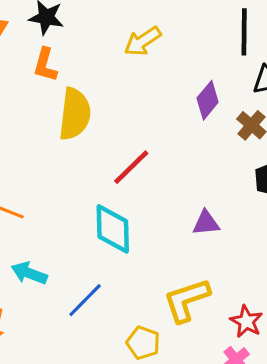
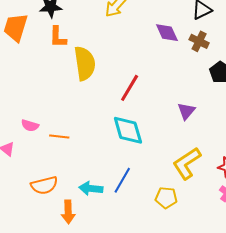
purple diamond: (208, 100) -> (167, 33), turned -50
purple triangle: (206, 223) -> (186, 111), turned -30
cyan arrow: (29, 273) -> (91, 188), moved

